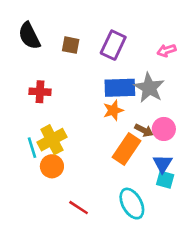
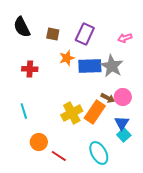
orange star: (113, 110) -> (67, 58), moved
yellow cross: (52, 140) -> (72, 113), moved
orange circle: (52, 166) -> (39, 142), moved
cyan square: (165, 180) -> (124, 135), turned 32

